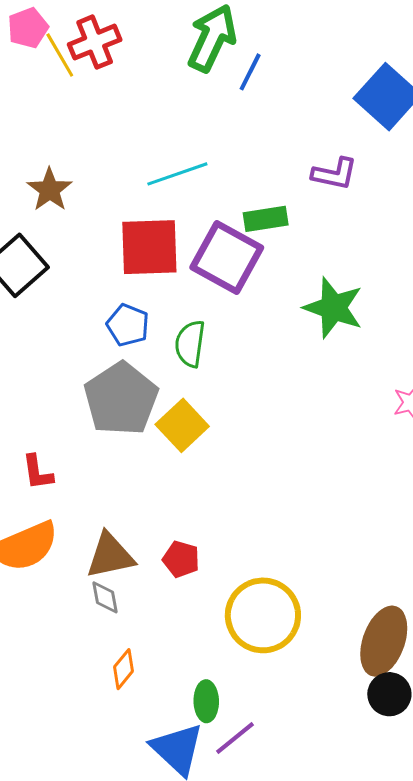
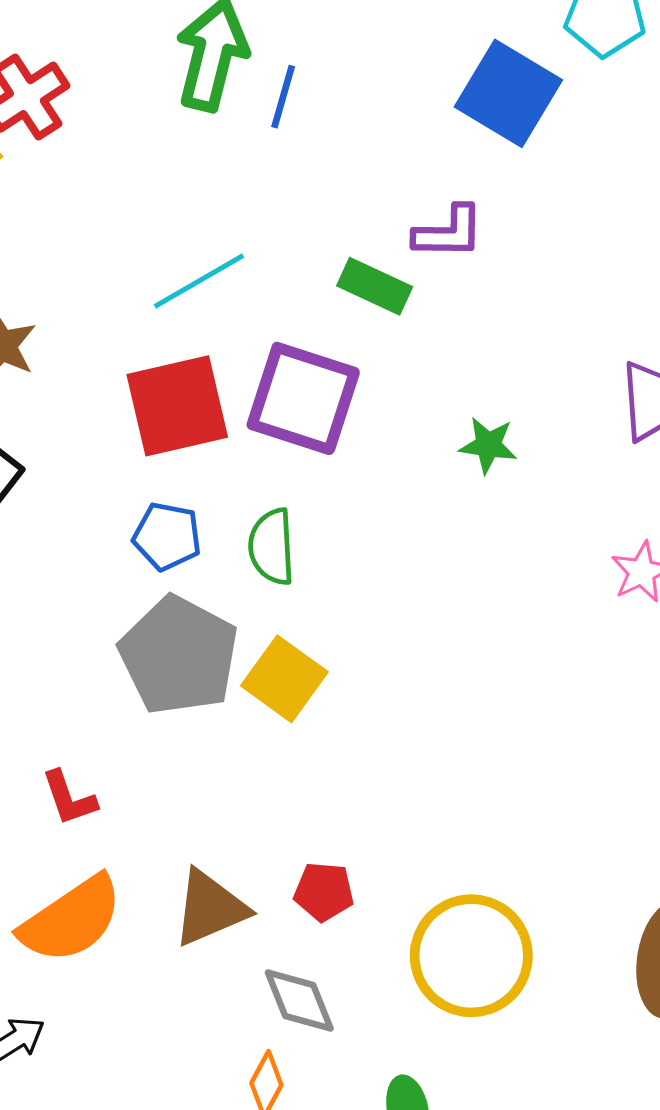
green rectangle: (266, 219) -> (375, 286), moved, turned 45
green star: (333, 308) -> (488, 445), size x0.6
gray diamond: (105, 597) -> (299, 1001), moved, size x1.4

